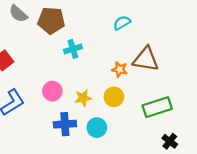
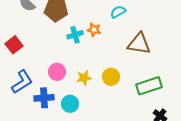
orange star: (120, 69) -> (94, 30), moved
blue cross: (65, 124) -> (44, 98), moved
cyan circle: (97, 128) -> (70, 104), moved

